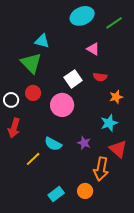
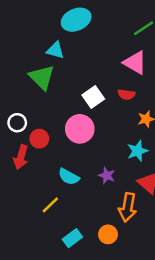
cyan ellipse: (82, 16) -> (76, 20), moved
pink triangle: (93, 49) -> (135, 63), moved, size x1.5
red circle: (33, 93) -> (39, 139), moved
yellow line: (33, 159) -> (50, 205), moved

